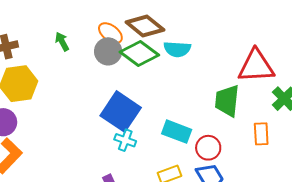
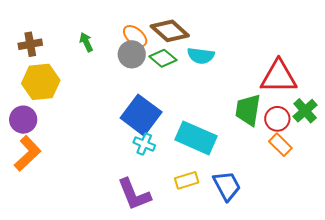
green diamond: (139, 54) -> (163, 58), size x0.7
cyan rectangle: (177, 132) -> (196, 138), size x1.4
orange rectangle: (261, 134) -> (280, 145), turned -45
red circle: (208, 148) -> (277, 119), moved

